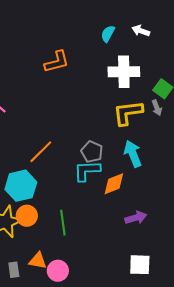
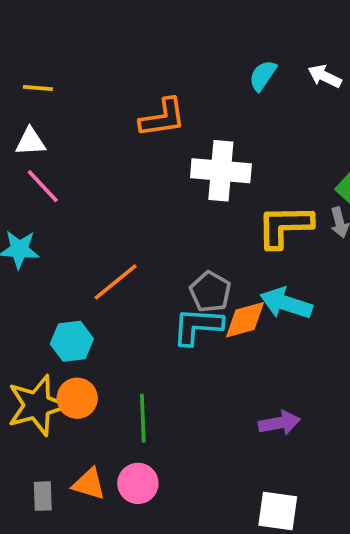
white cross: (124, 72) -> (221, 171), moved
cyan arrow: (133, 154) -> (286, 303), turned -56
orange diamond: (114, 184) -> (245, 320), moved
cyan hexagon: (21, 186) -> (72, 341), size x0.7
pink circle: (58, 271) -> (138, 483), moved

